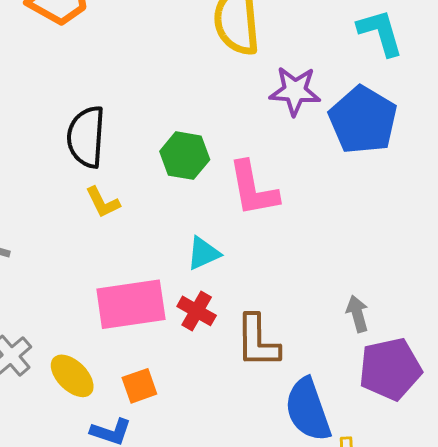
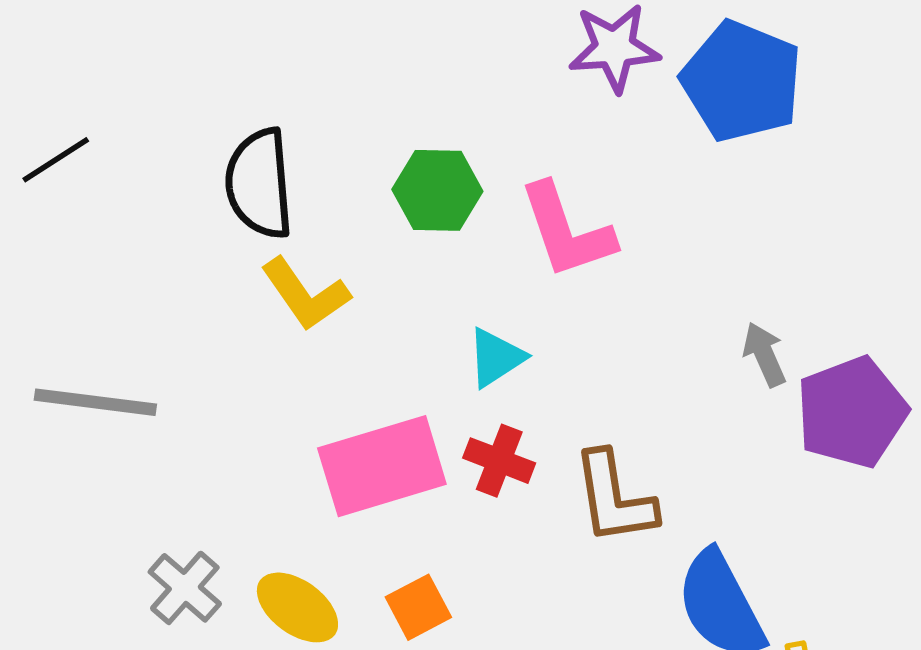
yellow L-shape: (103, 202) -> (305, 294), size x1.4
gray arrow: (357, 314) -> (764, 354), moved
purple pentagon: (390, 369) -> (852, 412), moved

